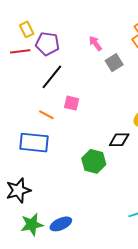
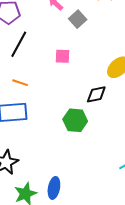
pink square: (72, 103) -> (62, 56), moved
blue ellipse: (61, 224) -> (54, 188), turned -45

